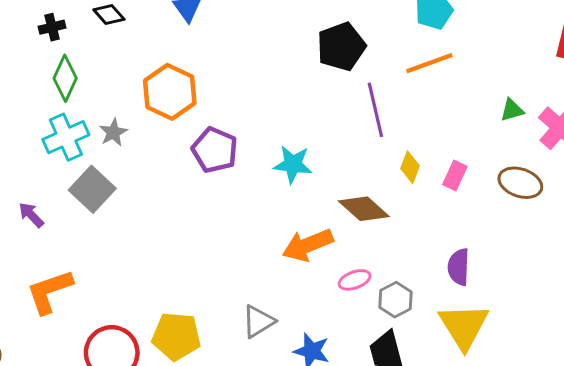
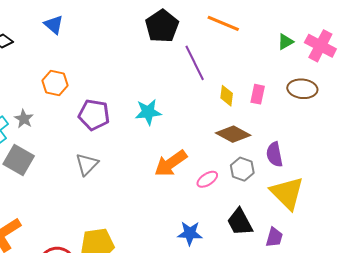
orange line: (429, 63) -> (223, 23), turned 56
orange hexagon: (170, 92) -> (55, 83), size x0.7
brown diamond: (364, 209) -> (233, 134), moved
gray hexagon: (396, 300) -> (242, 169), moved
gray triangle: (258, 321) -> (87, 164), moved

